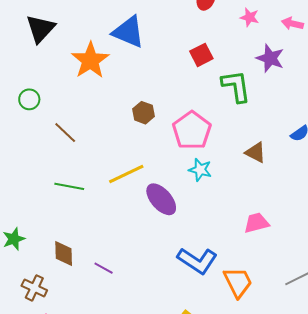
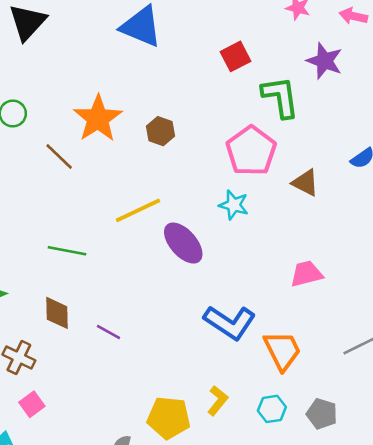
orange star: (90, 60) -> (98, 118), moved
pink pentagon: (192, 130) -> (251, 151), moved
green line: (69, 186) -> (67, 251), moved

